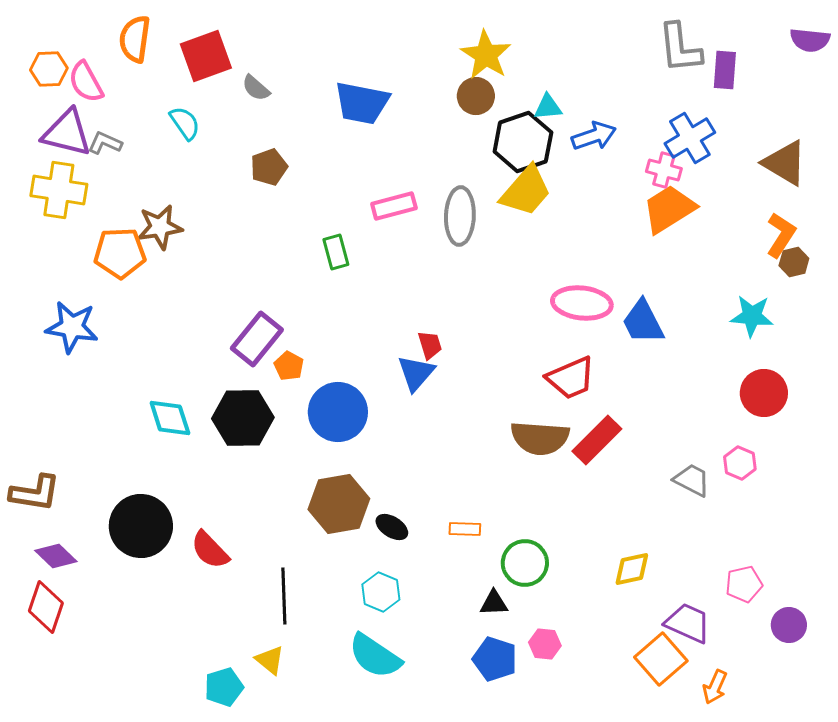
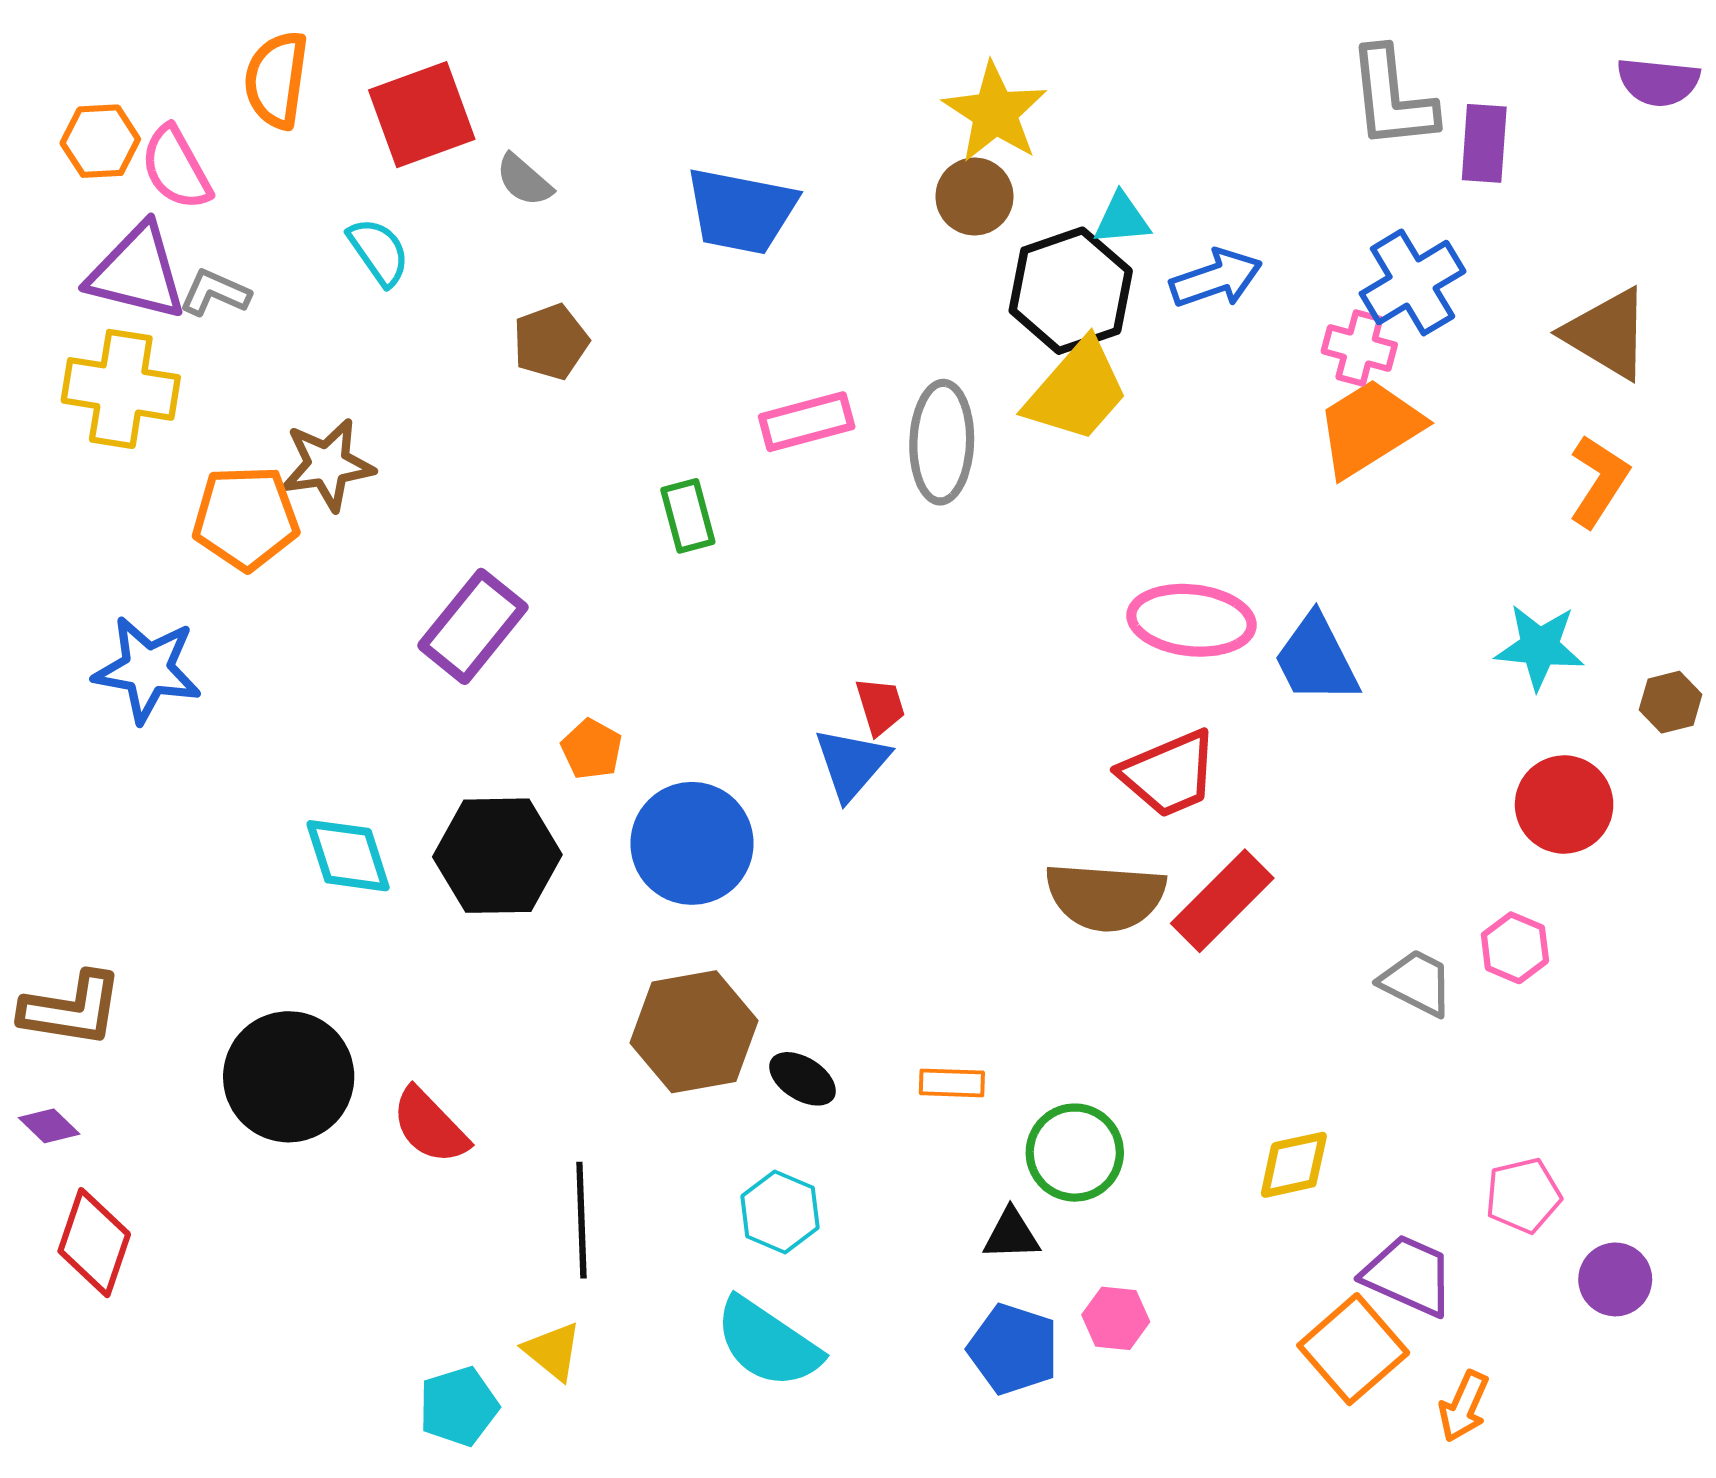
brown hexagon: (794, 262) -> (1671, 702), moved
purple rectangle: (257, 339) -> (473, 626), moved
purple diamond: (56, 556) -> (49, 1126), moved, size x0.7

